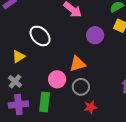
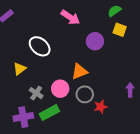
gray cross: (15, 81) -> (36, 93), moved
green rectangle: (45, 102) -> (49, 113), turned 60
red star: (90, 107) -> (101, 107), moved

